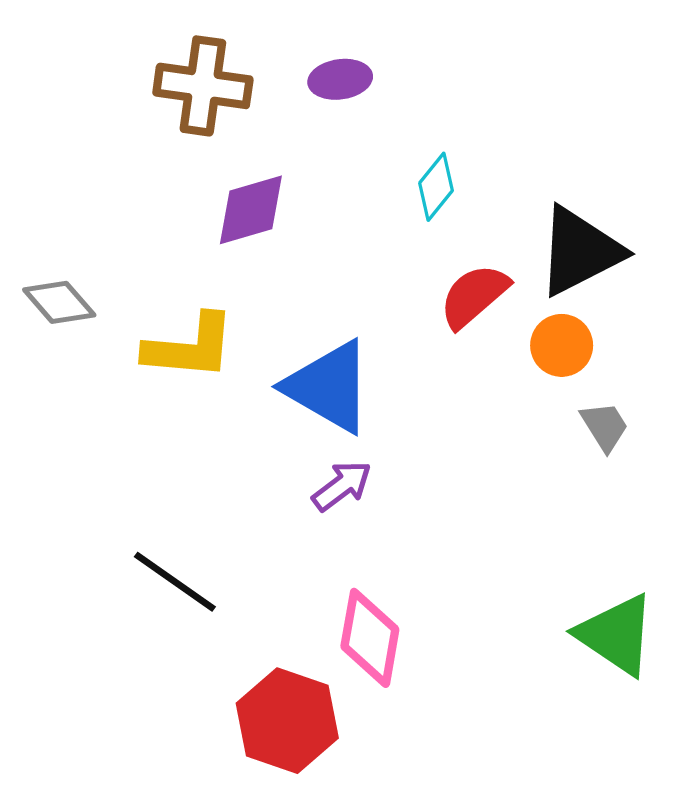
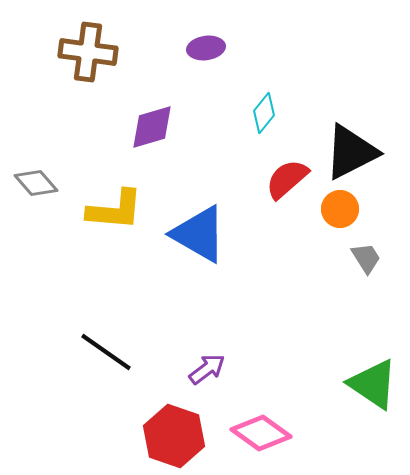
brown cross: (203, 86) -> (88, 52), moved
purple arrow: (342, 486) -> (207, 369), moved
pink diamond: (370, 638) -> (261, 433), moved, turned -64

